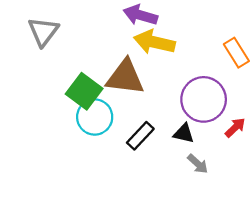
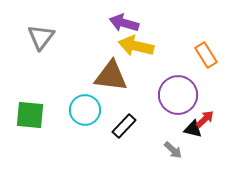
green square: (84, 91) -> (30, 115), moved, turned -32
black triangle: (184, 133) -> (193, 129), moved

